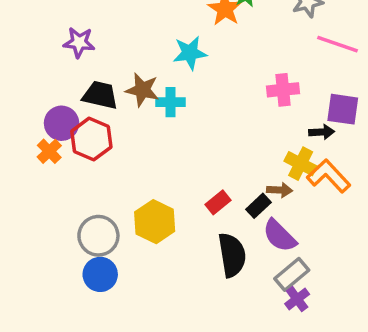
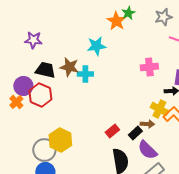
yellow hexagon: (155, 222) -> (60, 140), moved

